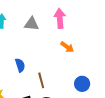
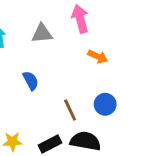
blue semicircle: (20, 65) -> (31, 81), moved
blue circle: (82, 84) -> (105, 104), moved

